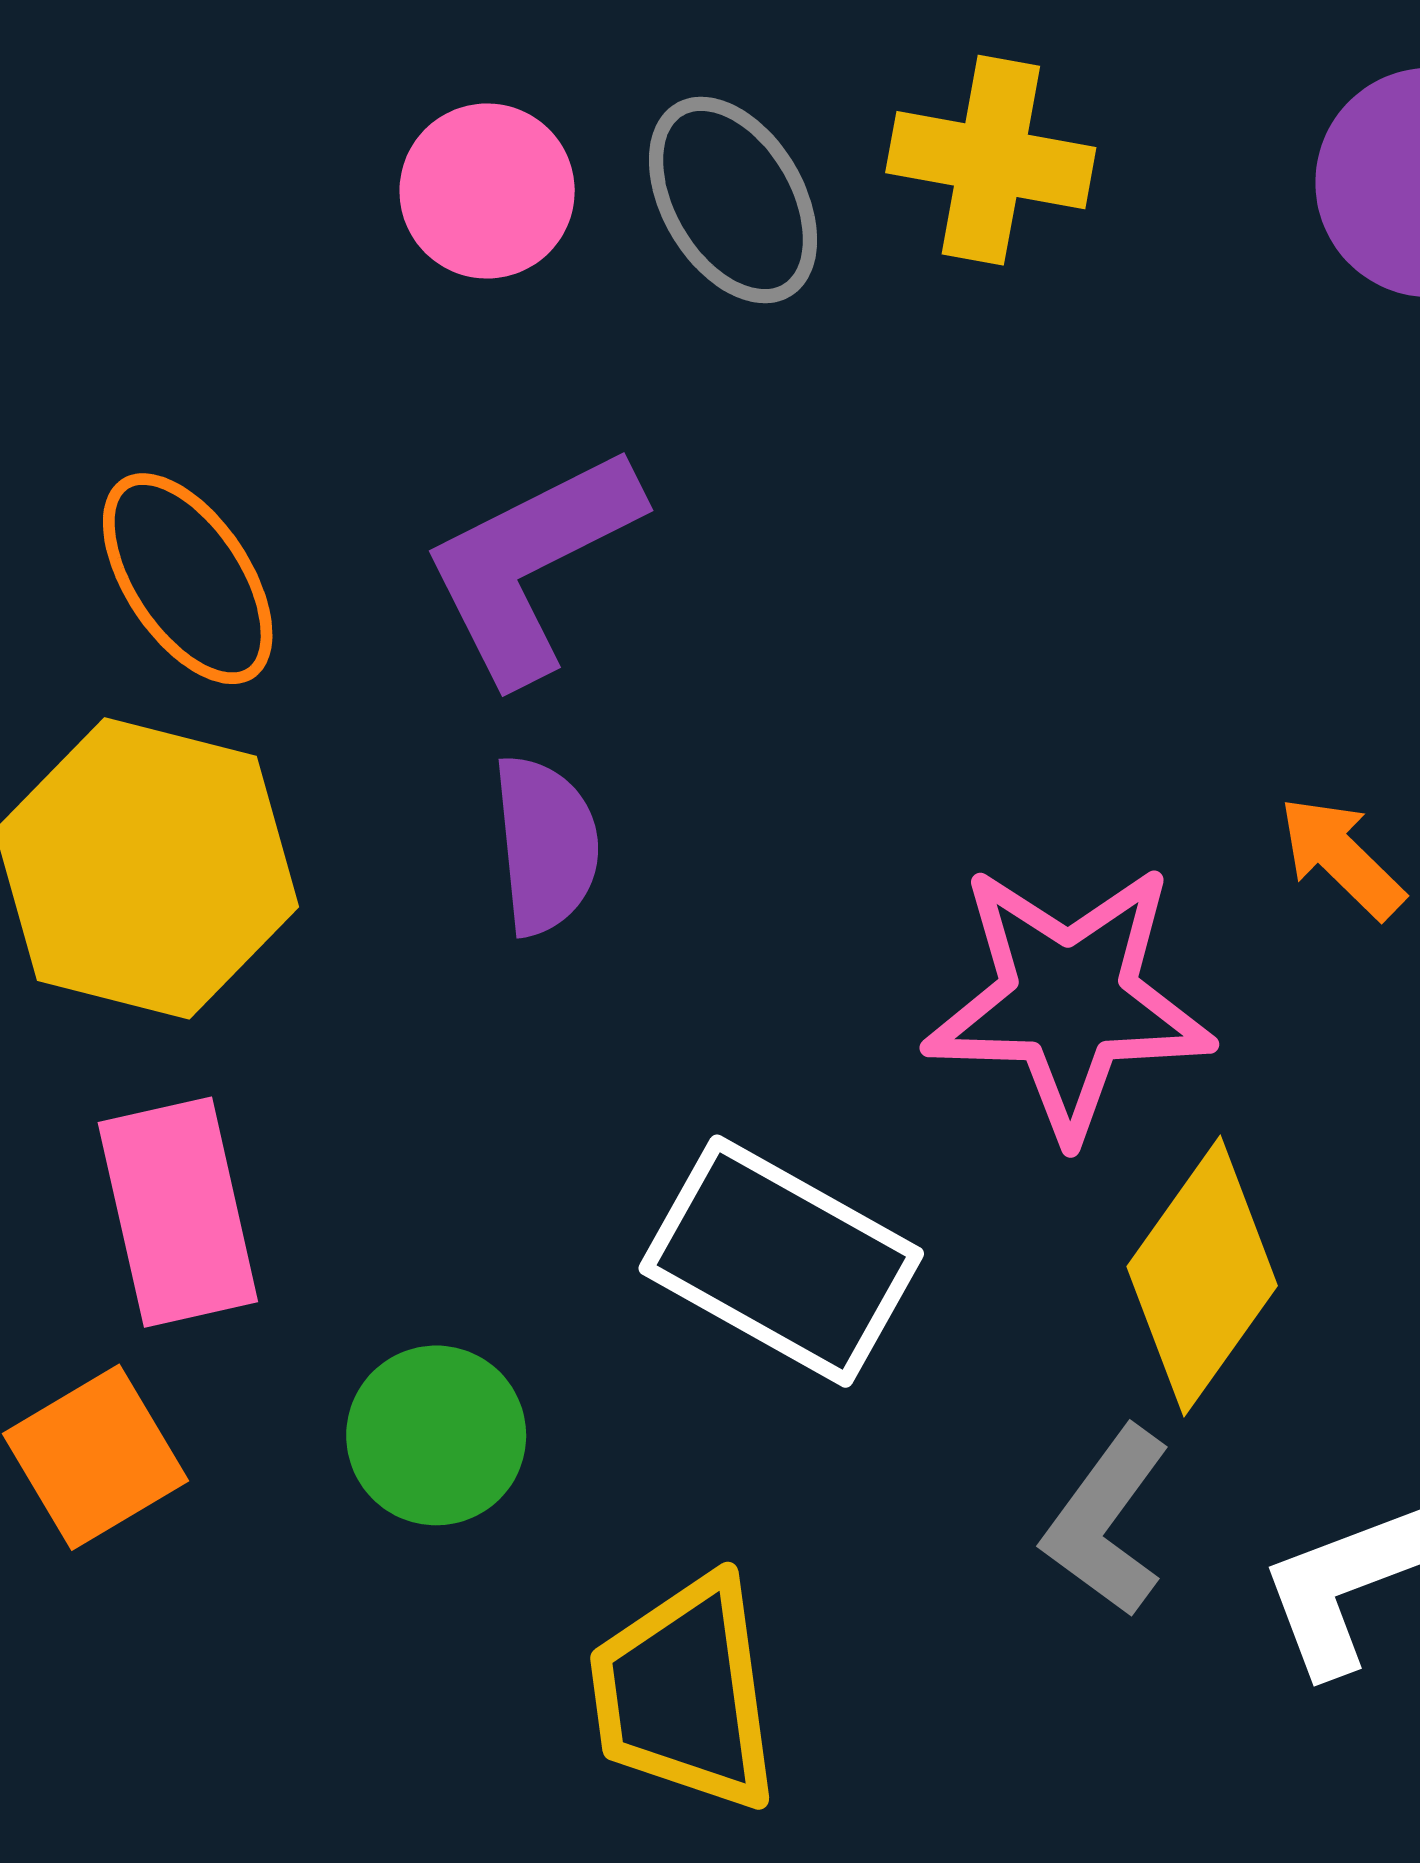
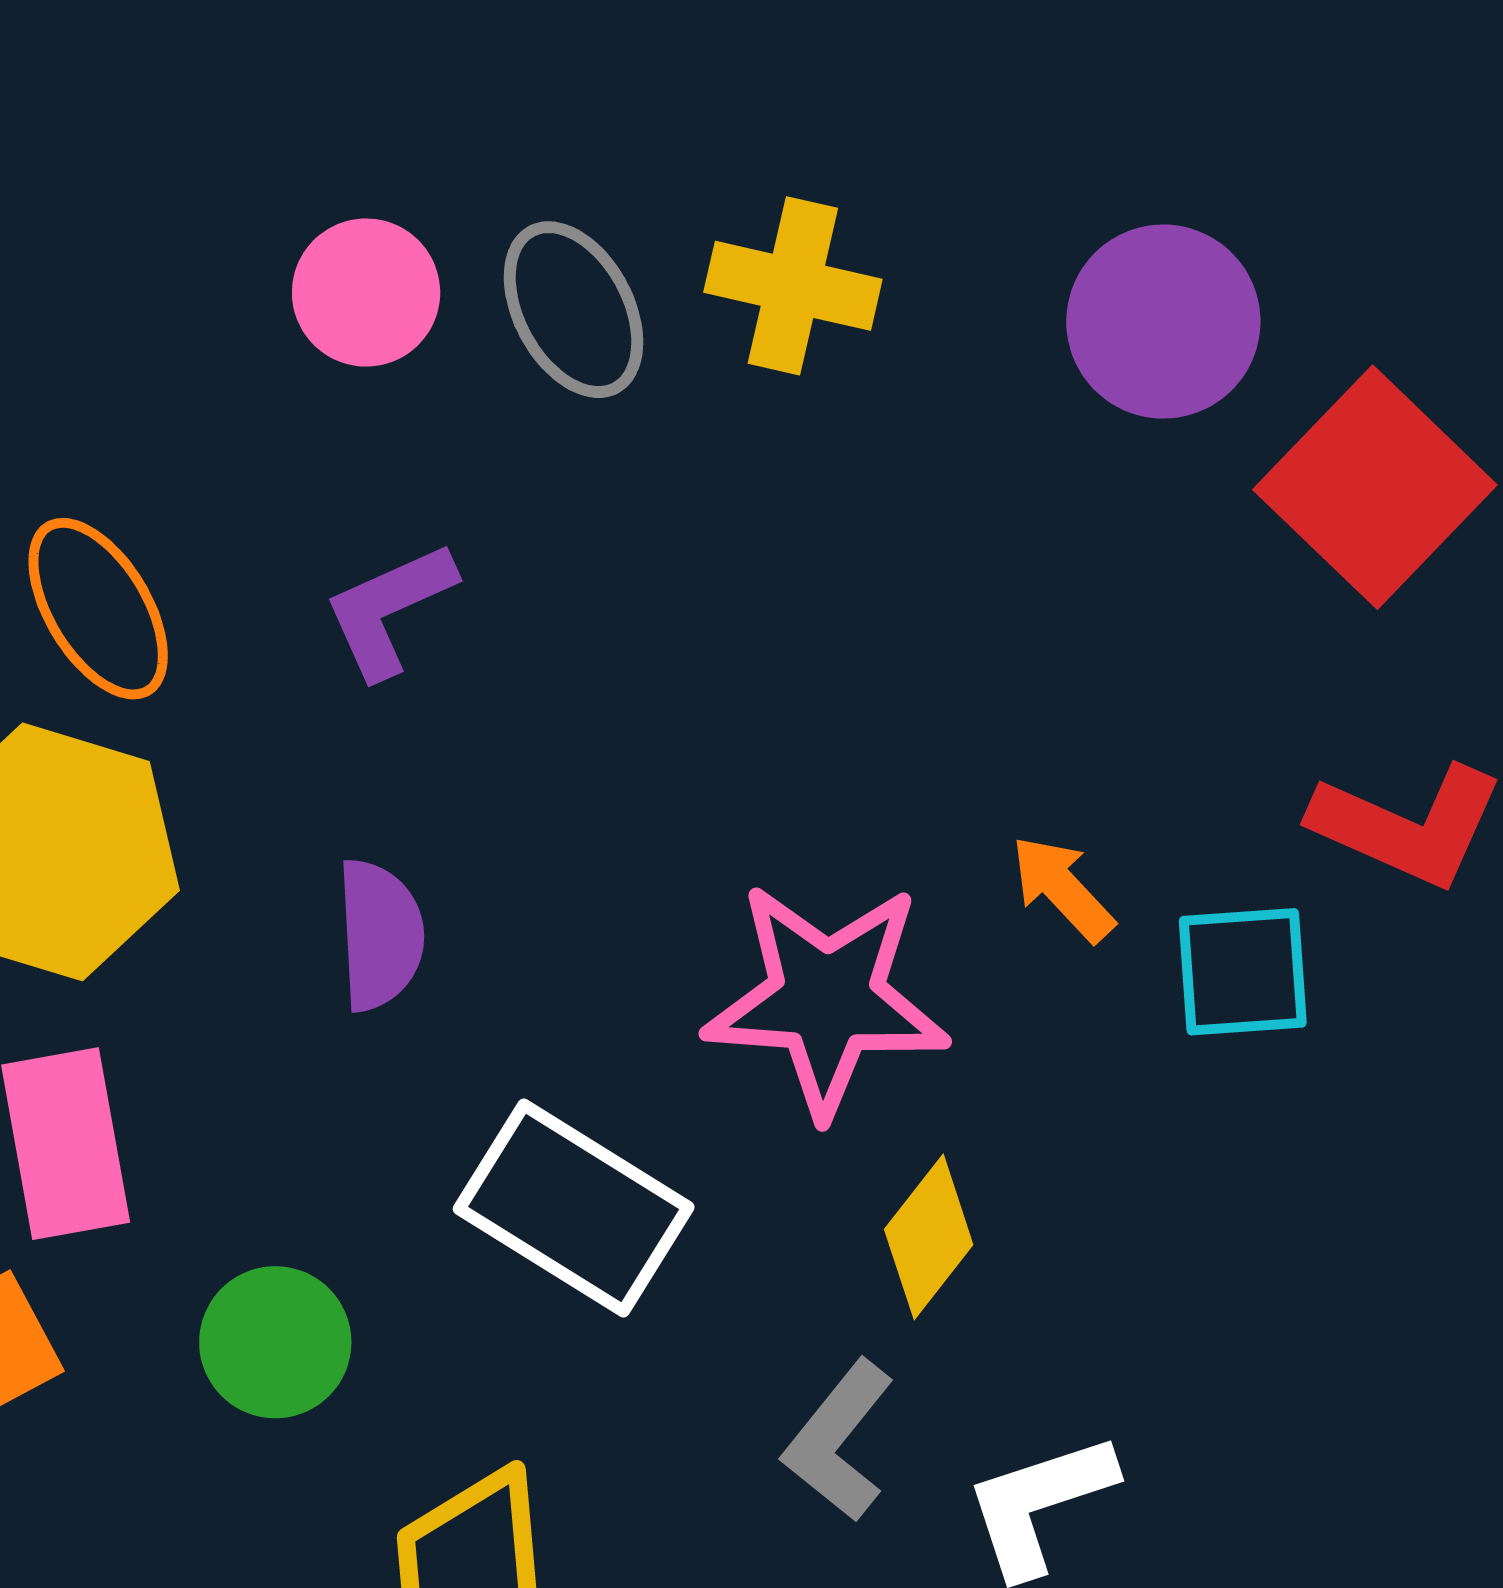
purple L-shape: (531, 564) -> (389, 610), size x0.7
purple semicircle: (546, 845) -> (380, 935), moved
yellow diamond: (1202, 1276) -> (929, 1237), size x0.7

